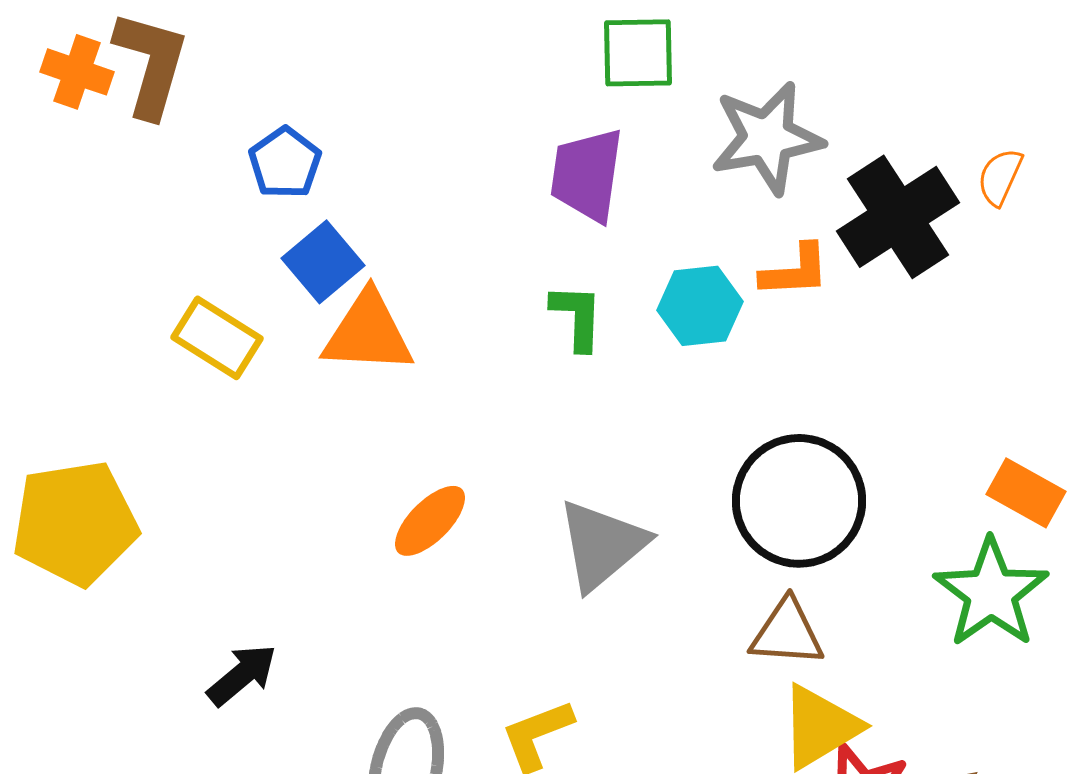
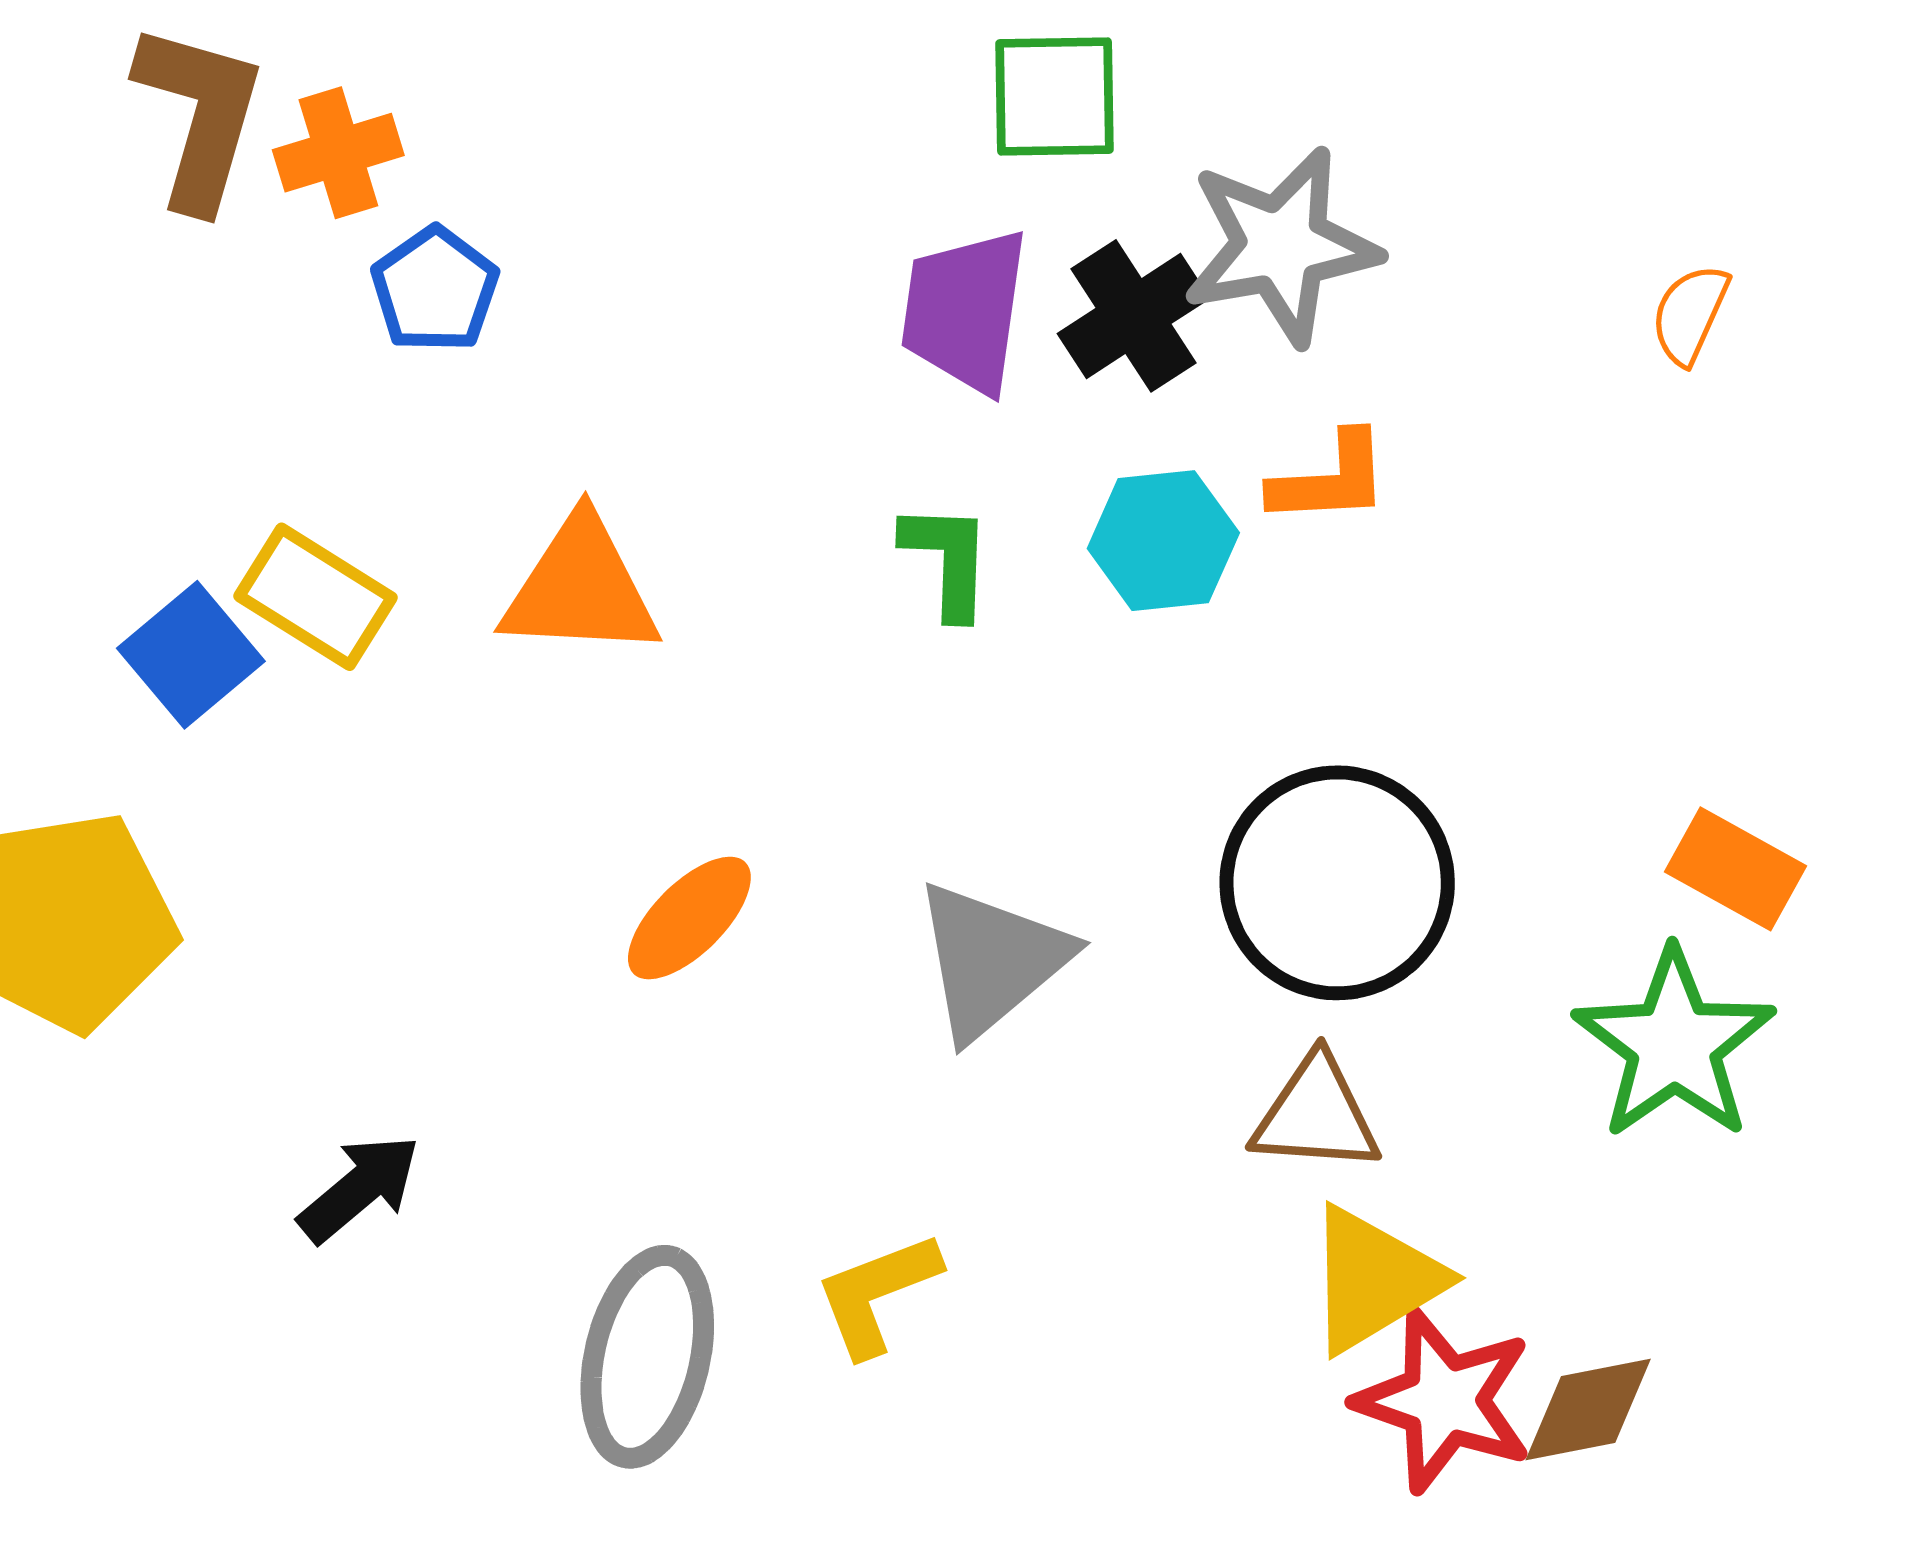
orange cross: (77, 72) -> (338, 153), moved, turned -36
black cross: (898, 217) -> (1133, 316), moved, size x0.7
blue square: (323, 262) -> (191, 655), moved

